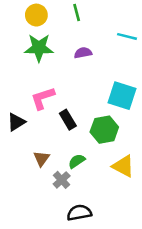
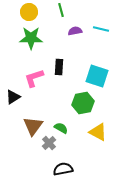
purple semicircle: (83, 53) -> (75, 31), moved
black rectangle: (68, 120) -> (59, 67), moved, turned 35
brown triangle: (41, 159) -> (33, 126), size x1.5
green semicircle: (77, 161) -> (61, 128), turned 64

